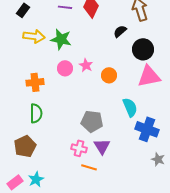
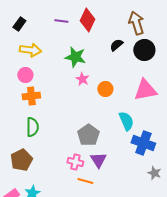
green star: (61, 39) -> (75, 57), moved
black circle: (143, 49) -> (144, 50), moved
pink circle: (65, 68) -> (25, 75), moved
gray pentagon: (92, 121) -> (88, 135), turned 30

